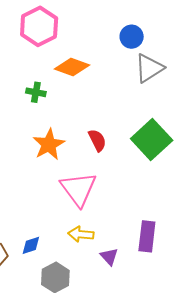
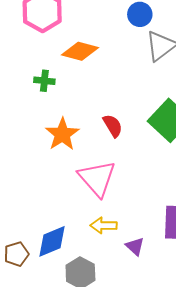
blue diamond: (31, 245) -> (52, 241), size x1.6

